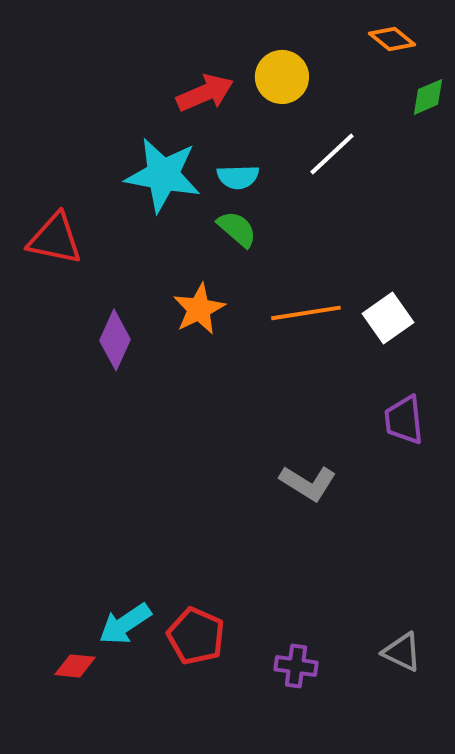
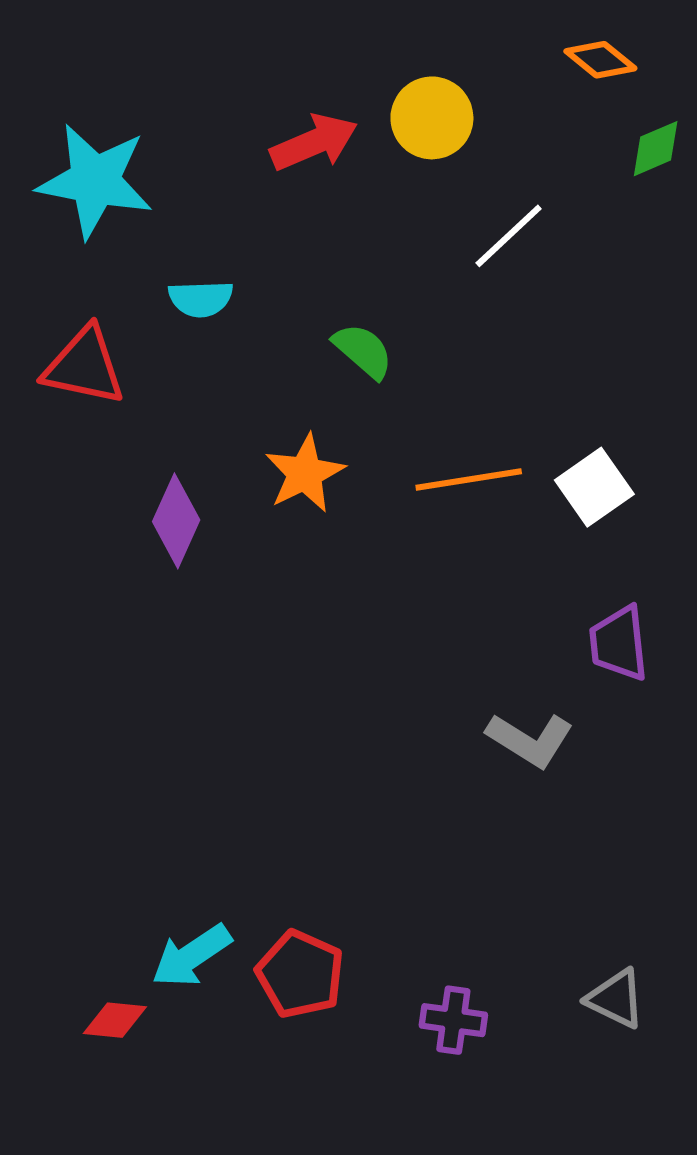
cyan star: (163, 175) -> (95, 181), moved
cyan semicircle: (238, 177) -> (201, 299), moved
gray L-shape: (308, 483) -> (530, 740), moved

